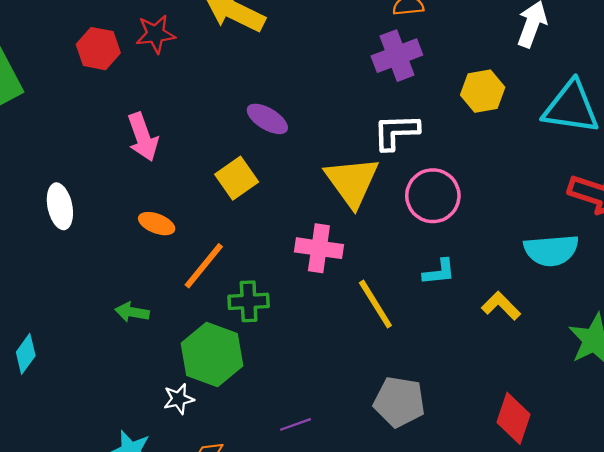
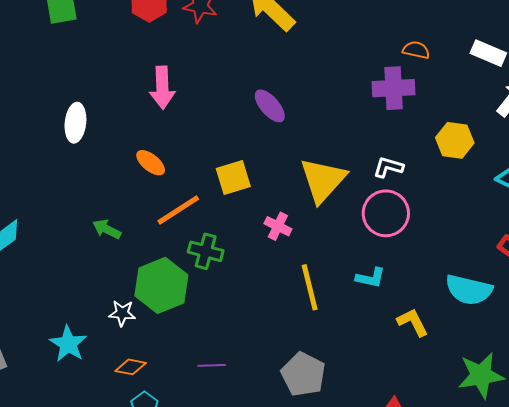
white L-shape: (396, 132) -> (388, 167), moved, size x0.7
yellow square: (237, 178) -> (233, 177), moved
pink cross: (319, 248) -> (278, 226), size x0.7

